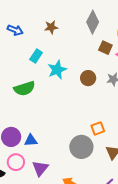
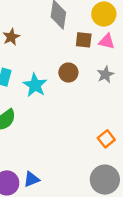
brown circle: (88, 78) -> (68, 73), moved
gray circle: (81, 147) -> (105, 180), moved

